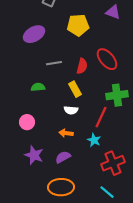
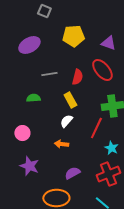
purple triangle: (113, 12) -> (108, 43), moved
white semicircle: (71, 110) -> (66, 121), turned 128
cyan star: (94, 140) -> (111, 148), moved
purple semicircle: (63, 157) -> (72, 173), moved

